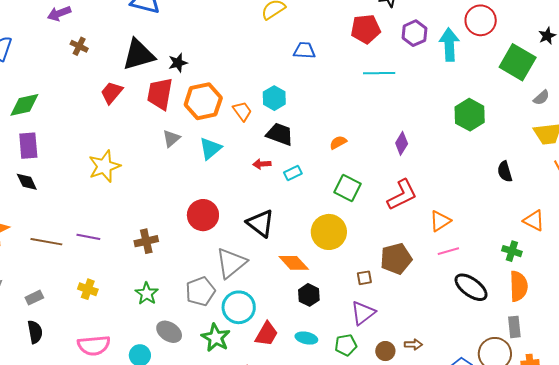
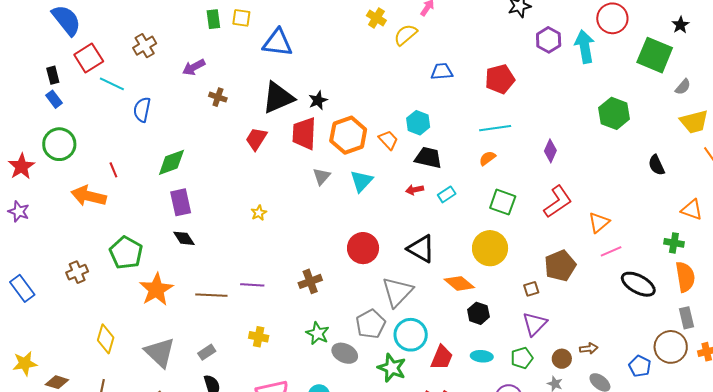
red pentagon: (366, 29) -> (500, 79), moved
cyan line: (379, 73) -> (495, 128), moved
yellow star: (104, 166) -> (259, 213), size x0.5
gray ellipse: (169, 332) -> (345, 353), moved

